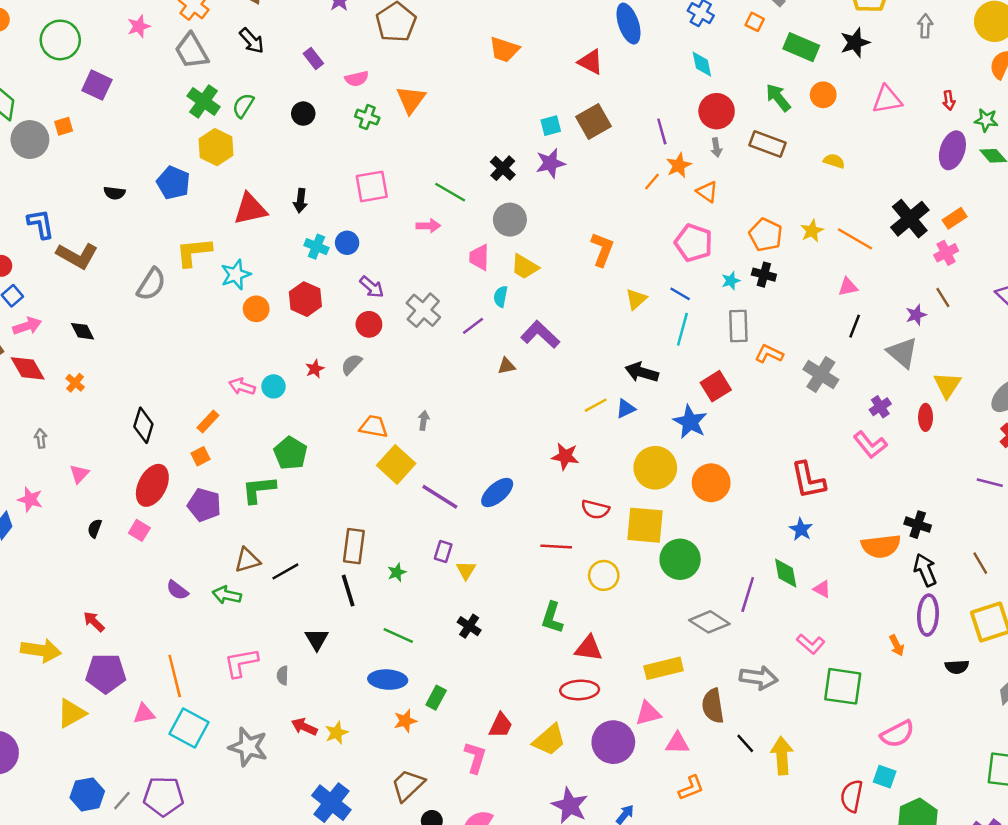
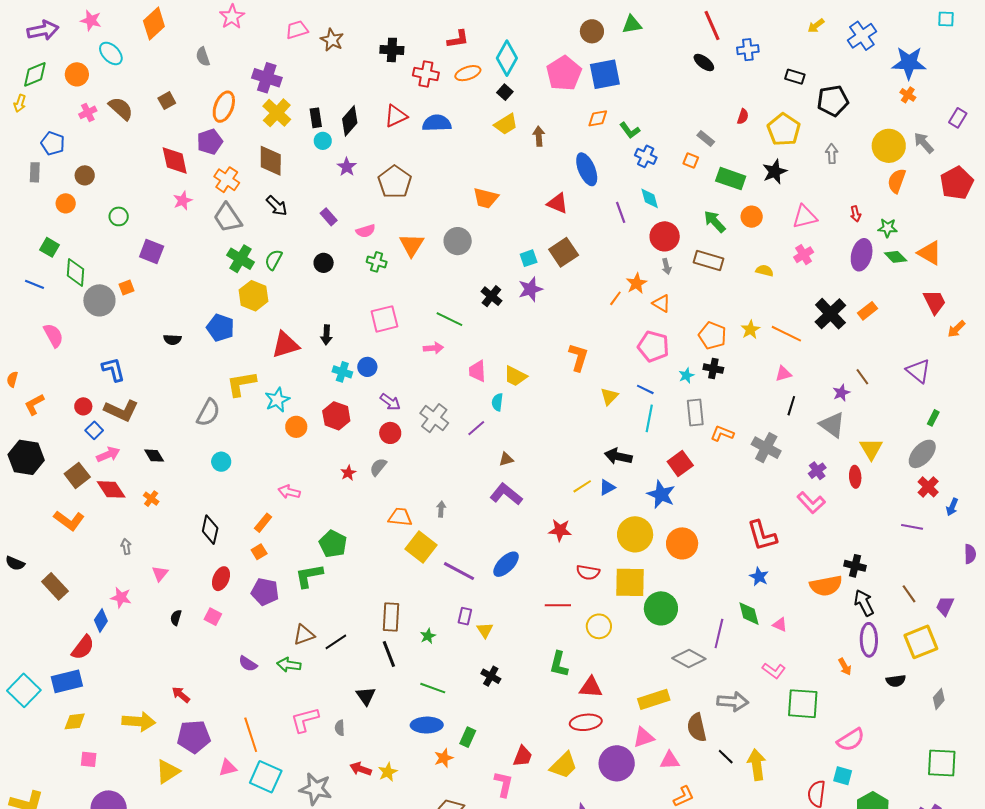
green circle: (60, 40) -> (119, 216), size x0.6
purple line: (662, 131) -> (621, 212), moved
gray circle: (510, 220) -> (458, 241), moved
pink cross: (946, 253) -> (804, 255), moved
brown L-shape: (77, 256) -> (121, 410), moved
purple L-shape: (540, 335) -> (506, 494), moved
cyan circle: (274, 386) -> (221, 462), moved
red ellipse: (152, 485) -> (221, 579), size x0.7

